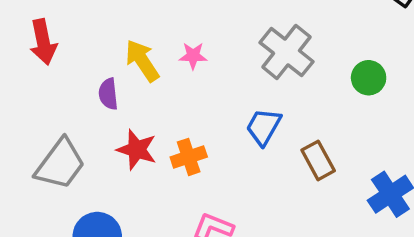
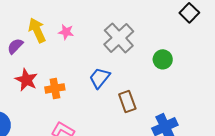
purple semicircle: (108, 94) -> (15, 46), turned 42

